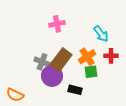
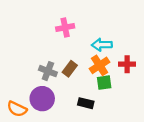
cyan arrow: (101, 34) -> (102, 45), moved, turned 126
brown rectangle: (61, 60) -> (70, 69), size x0.6
purple circle: (52, 76) -> (42, 99), moved

